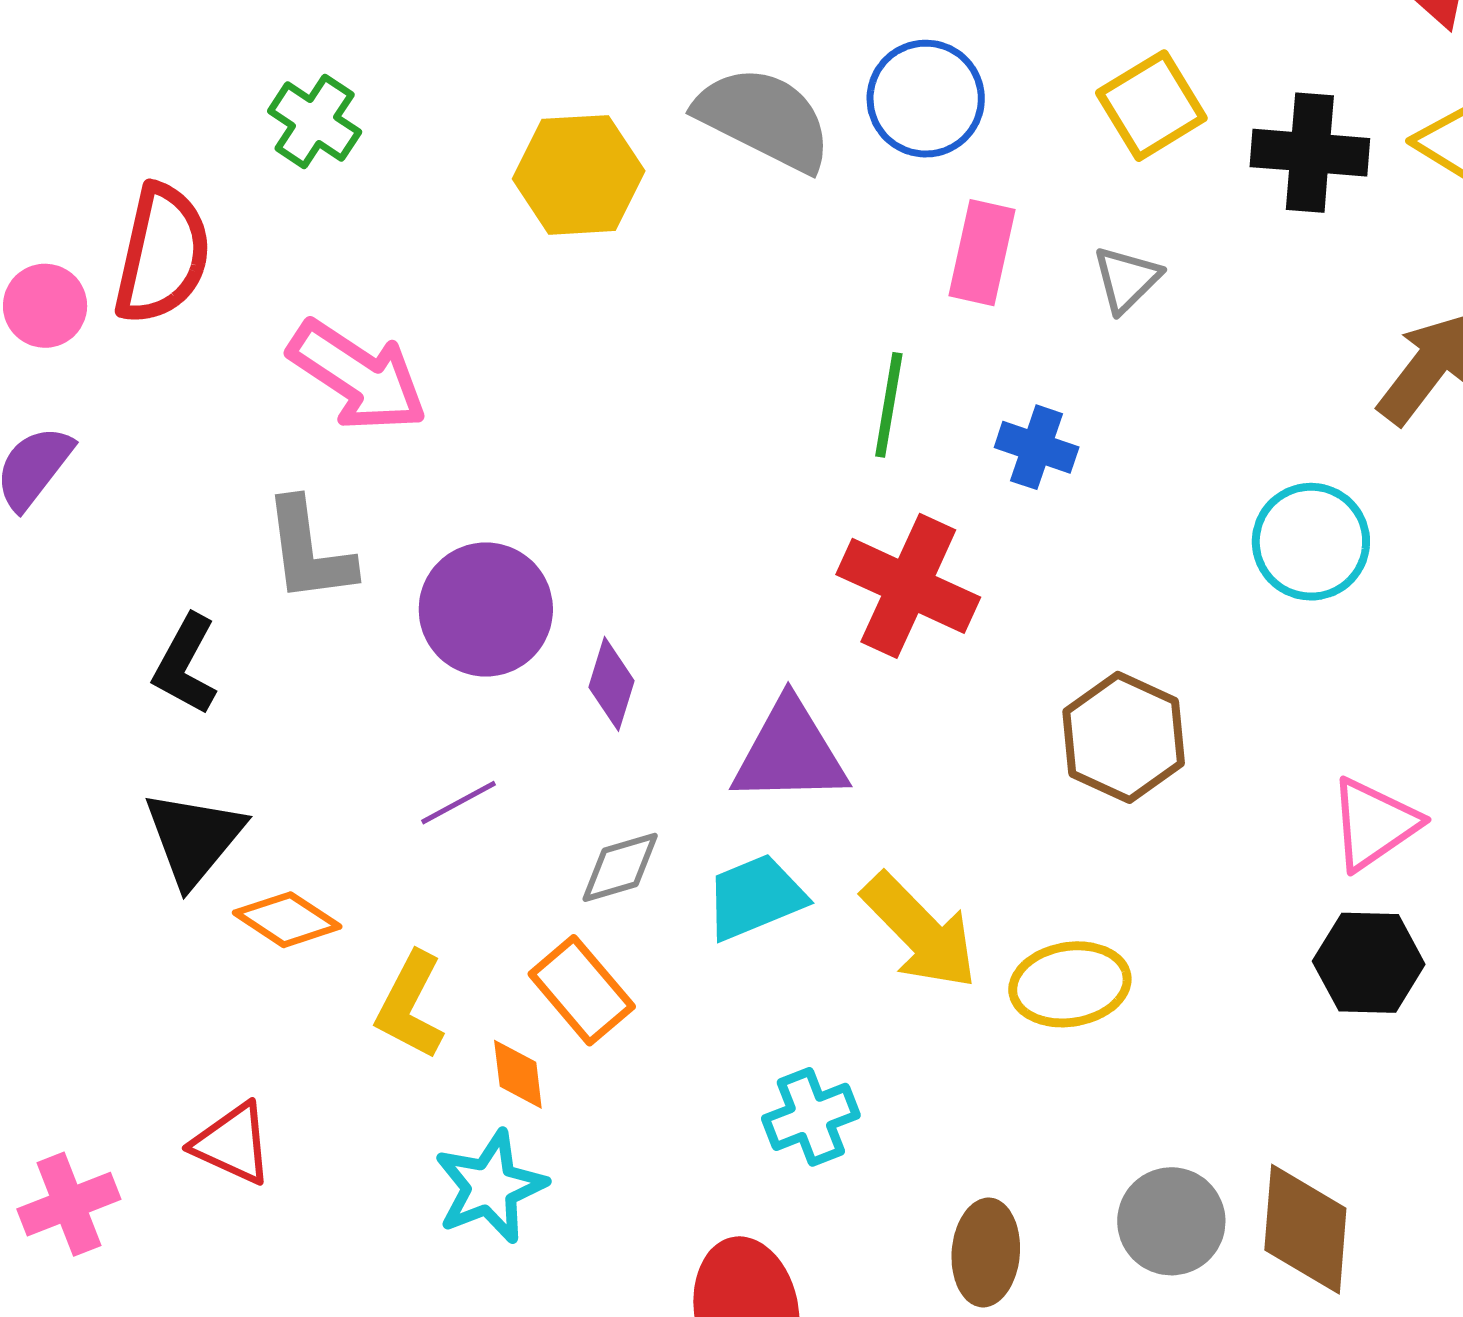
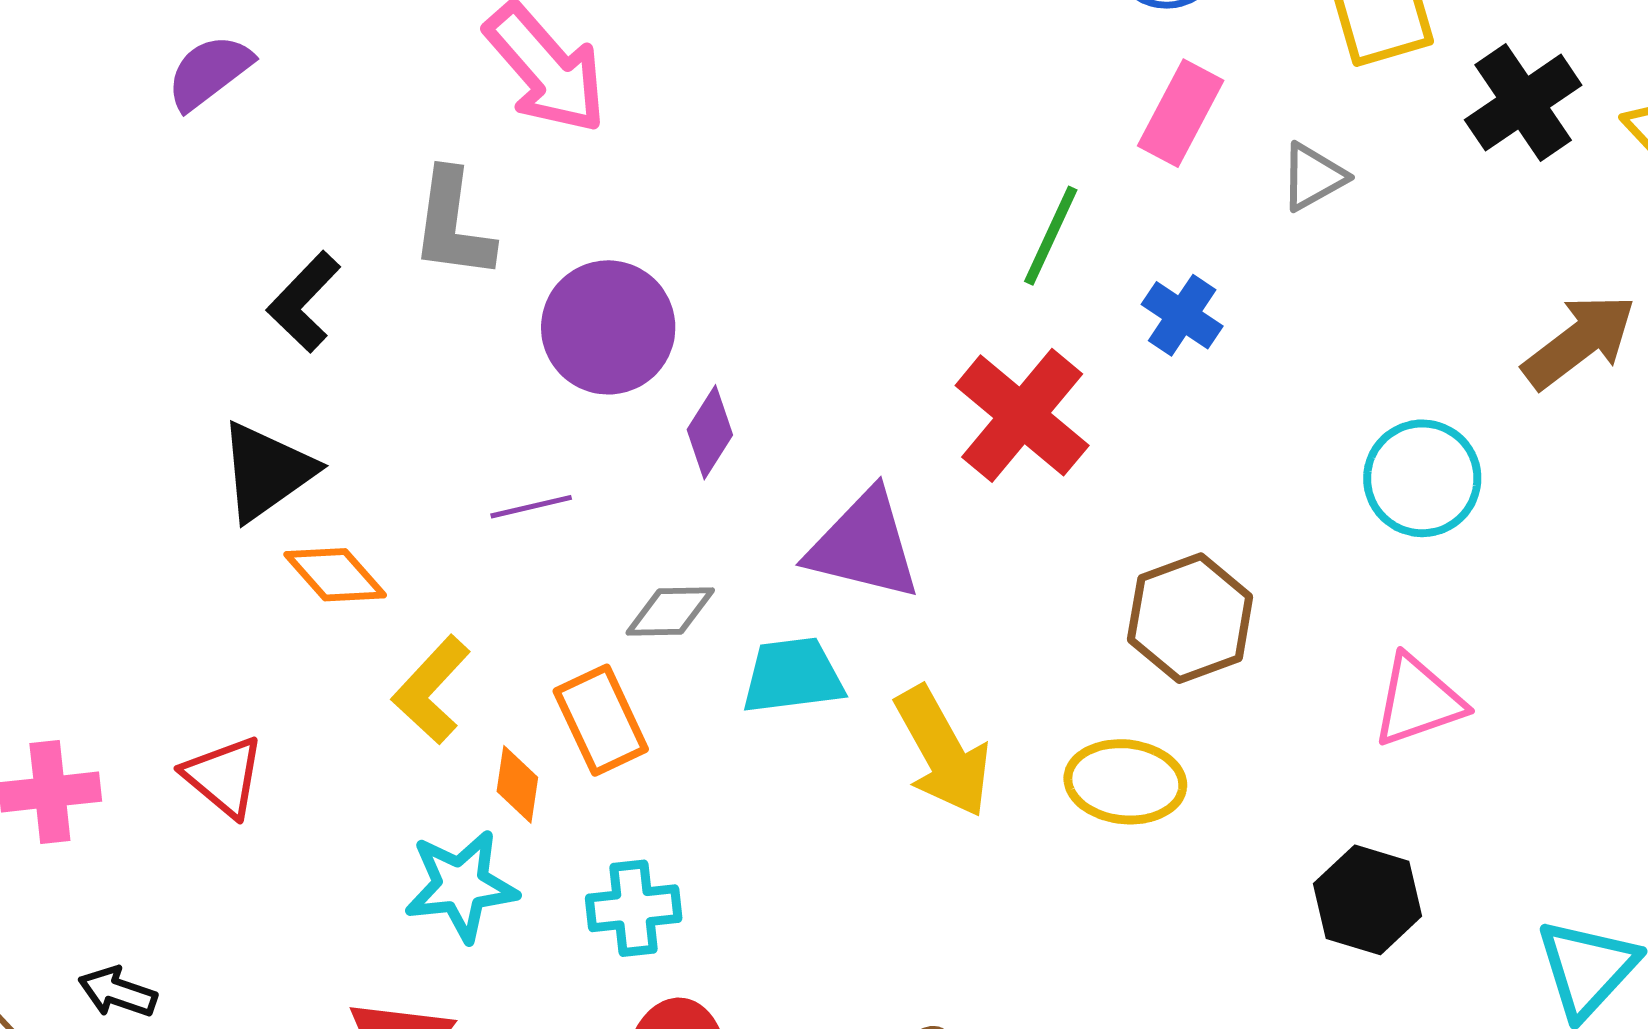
black cross: (1310, 153) -> (1523, 103), turned 36
pink triangle: (1374, 824) -> (1418, 701), moved
yellow ellipse: (1070, 984) -> (1125, 782), moved
cyan cross: (811, 1117) -> (634, 908), moved

